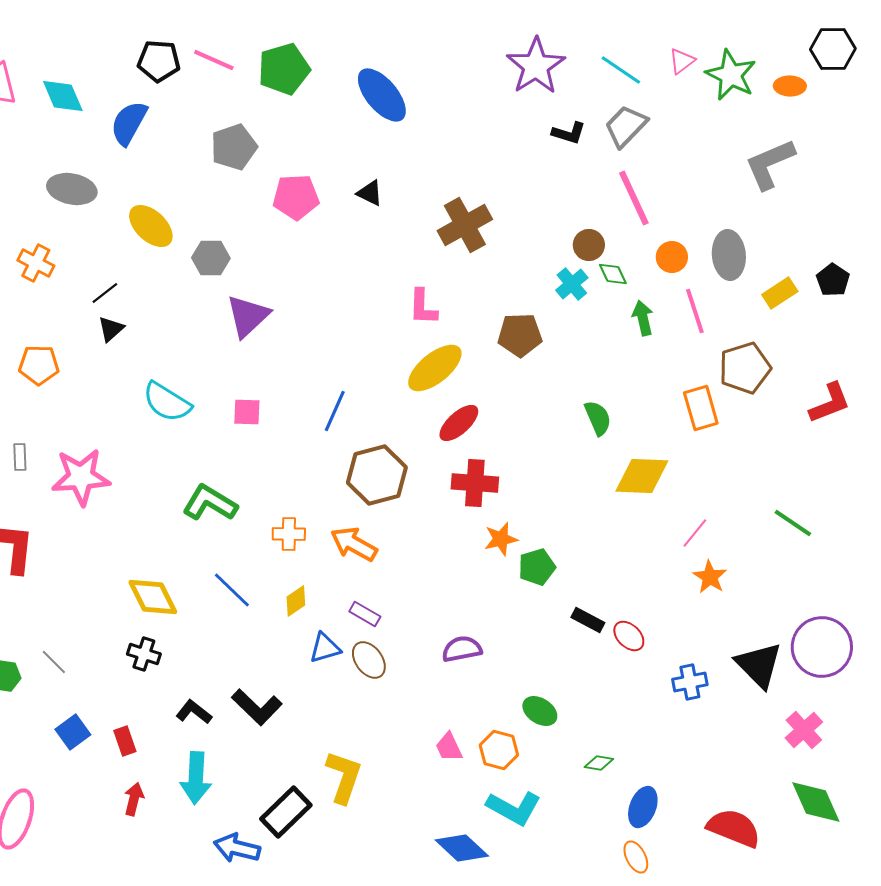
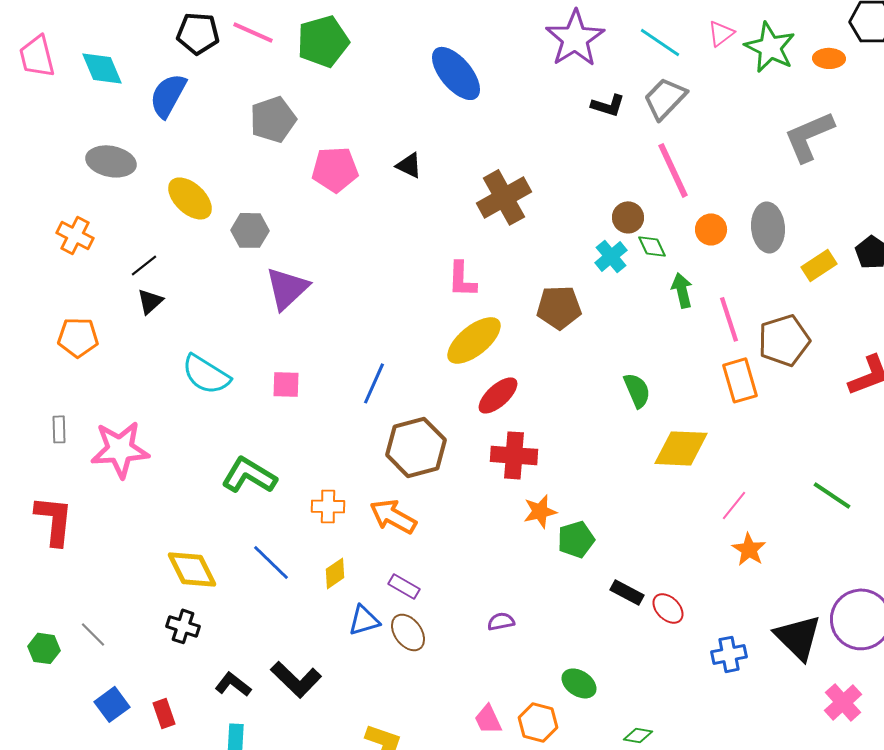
blue ellipse: (382, 95) -> (456, 73), moved
pink line: (695, 311) -> (729, 319), moved
purple semicircle: (462, 649) -> (501, 621), size x0.7

